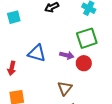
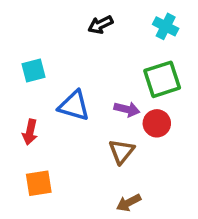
cyan square: (14, 17) -> (33, 70), moved
brown triangle: (65, 88) -> (122, 152), moved

